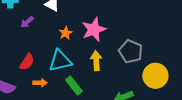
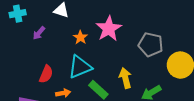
yellow arrow: (96, 61) -> (125, 78), moved

